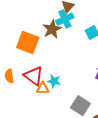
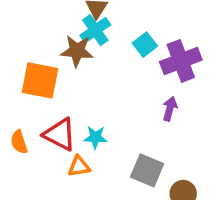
brown star: (52, 29) -> (77, 51), turned -30
orange triangle: (43, 88) -> (79, 166), moved

